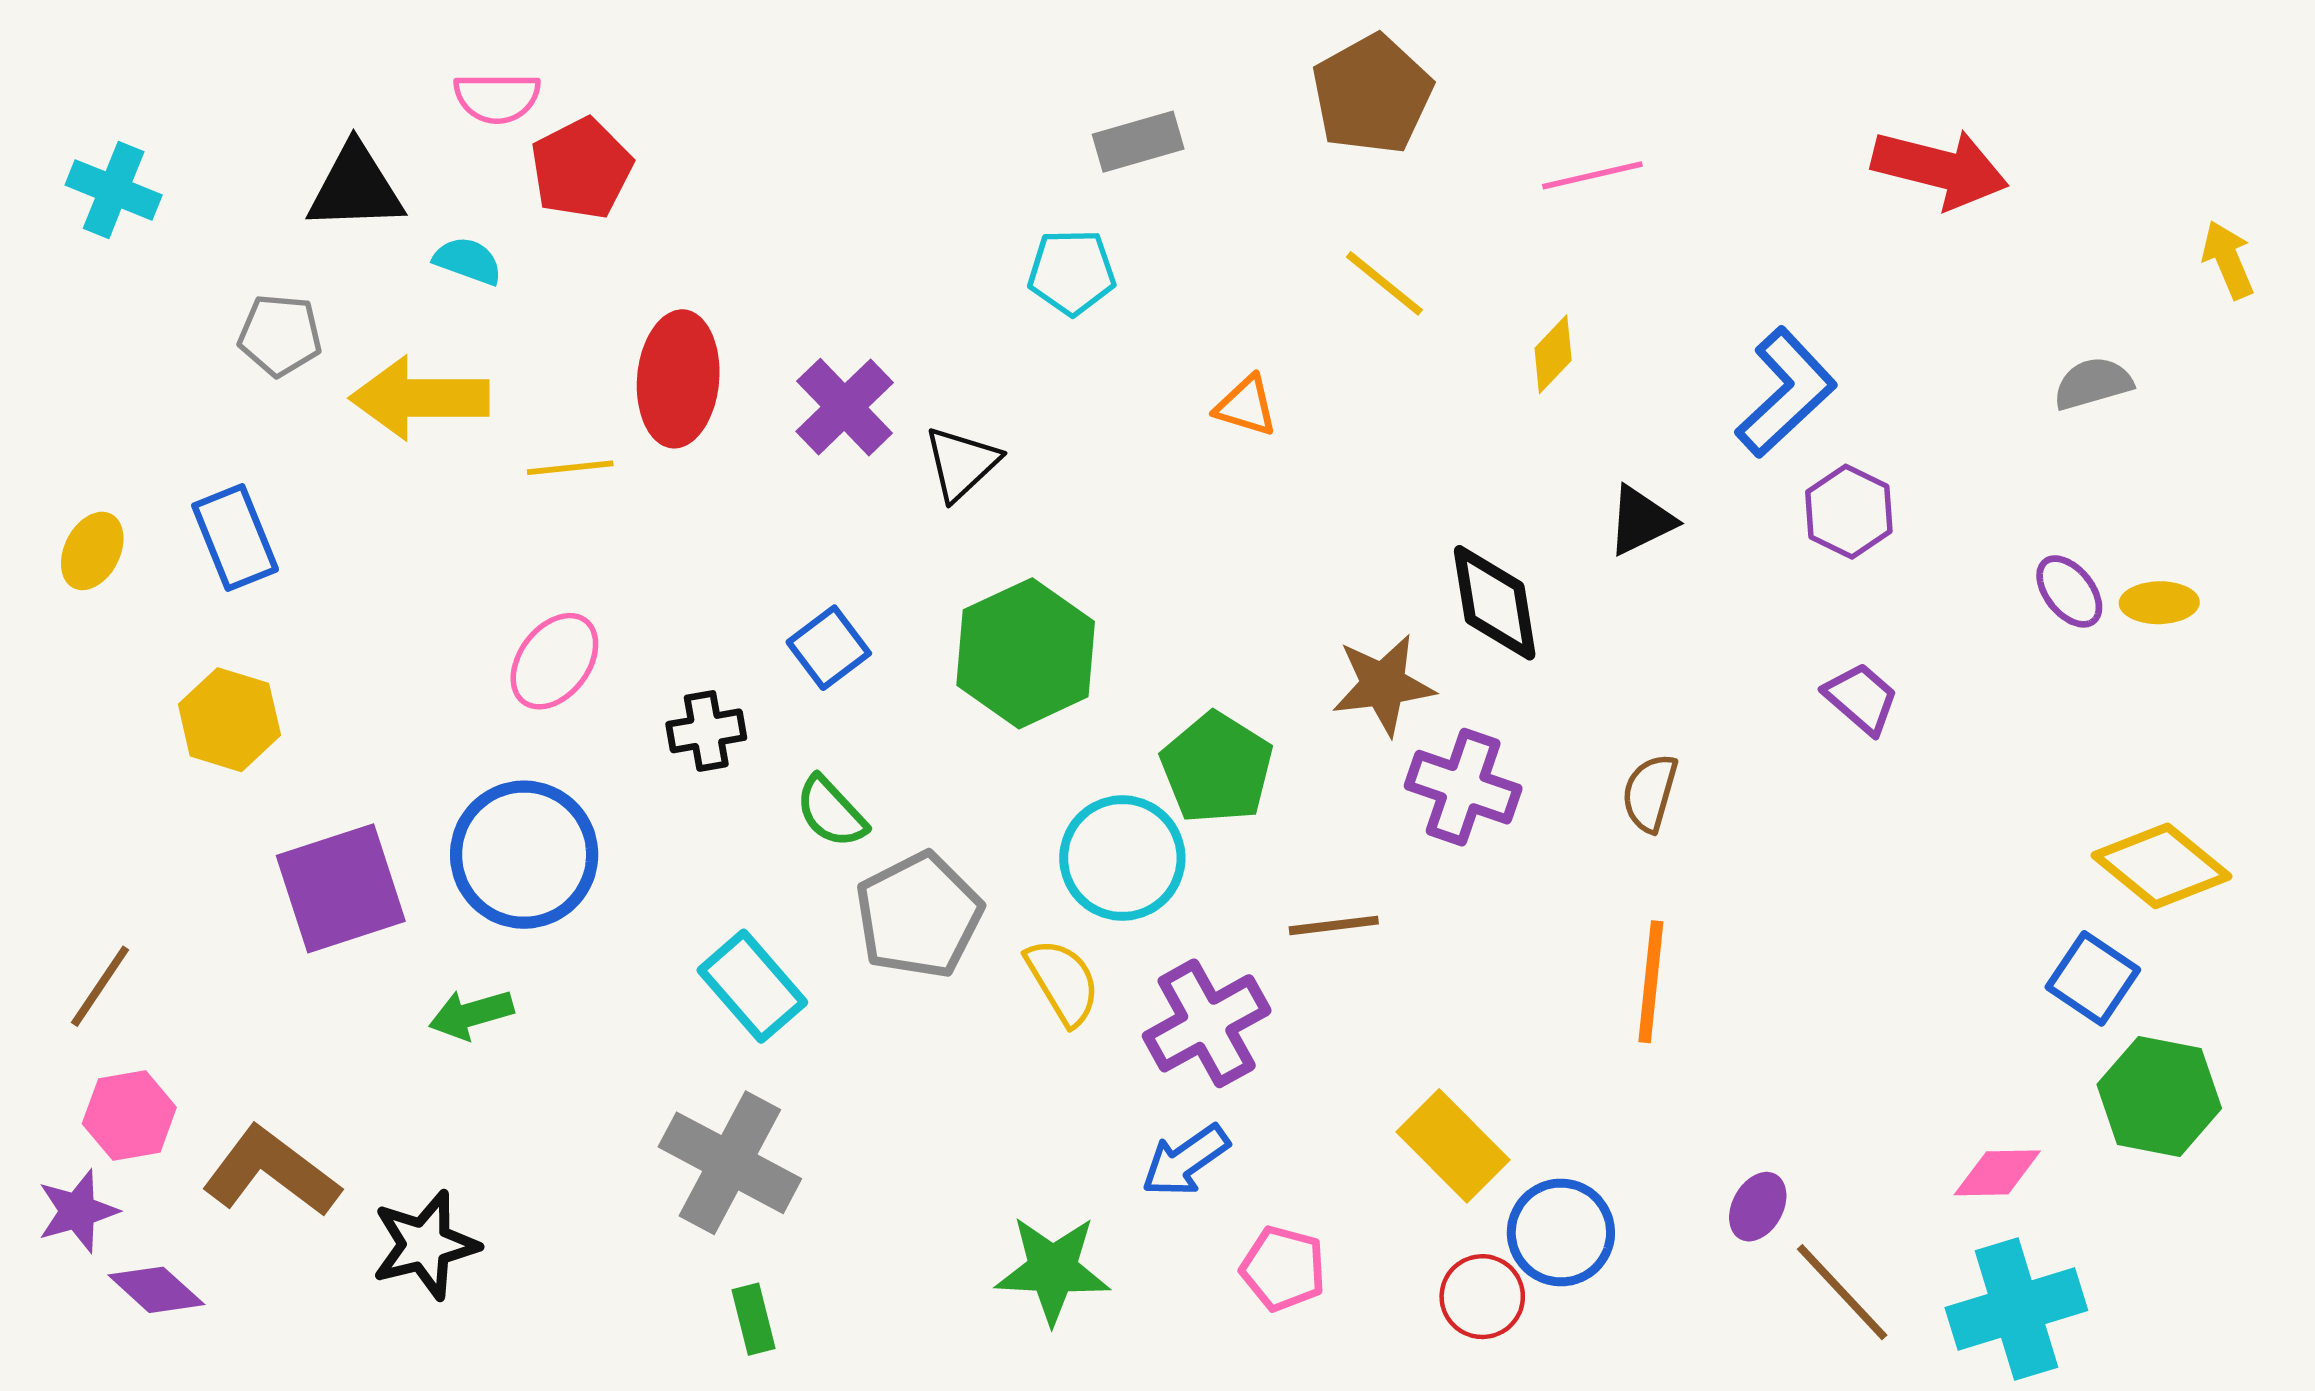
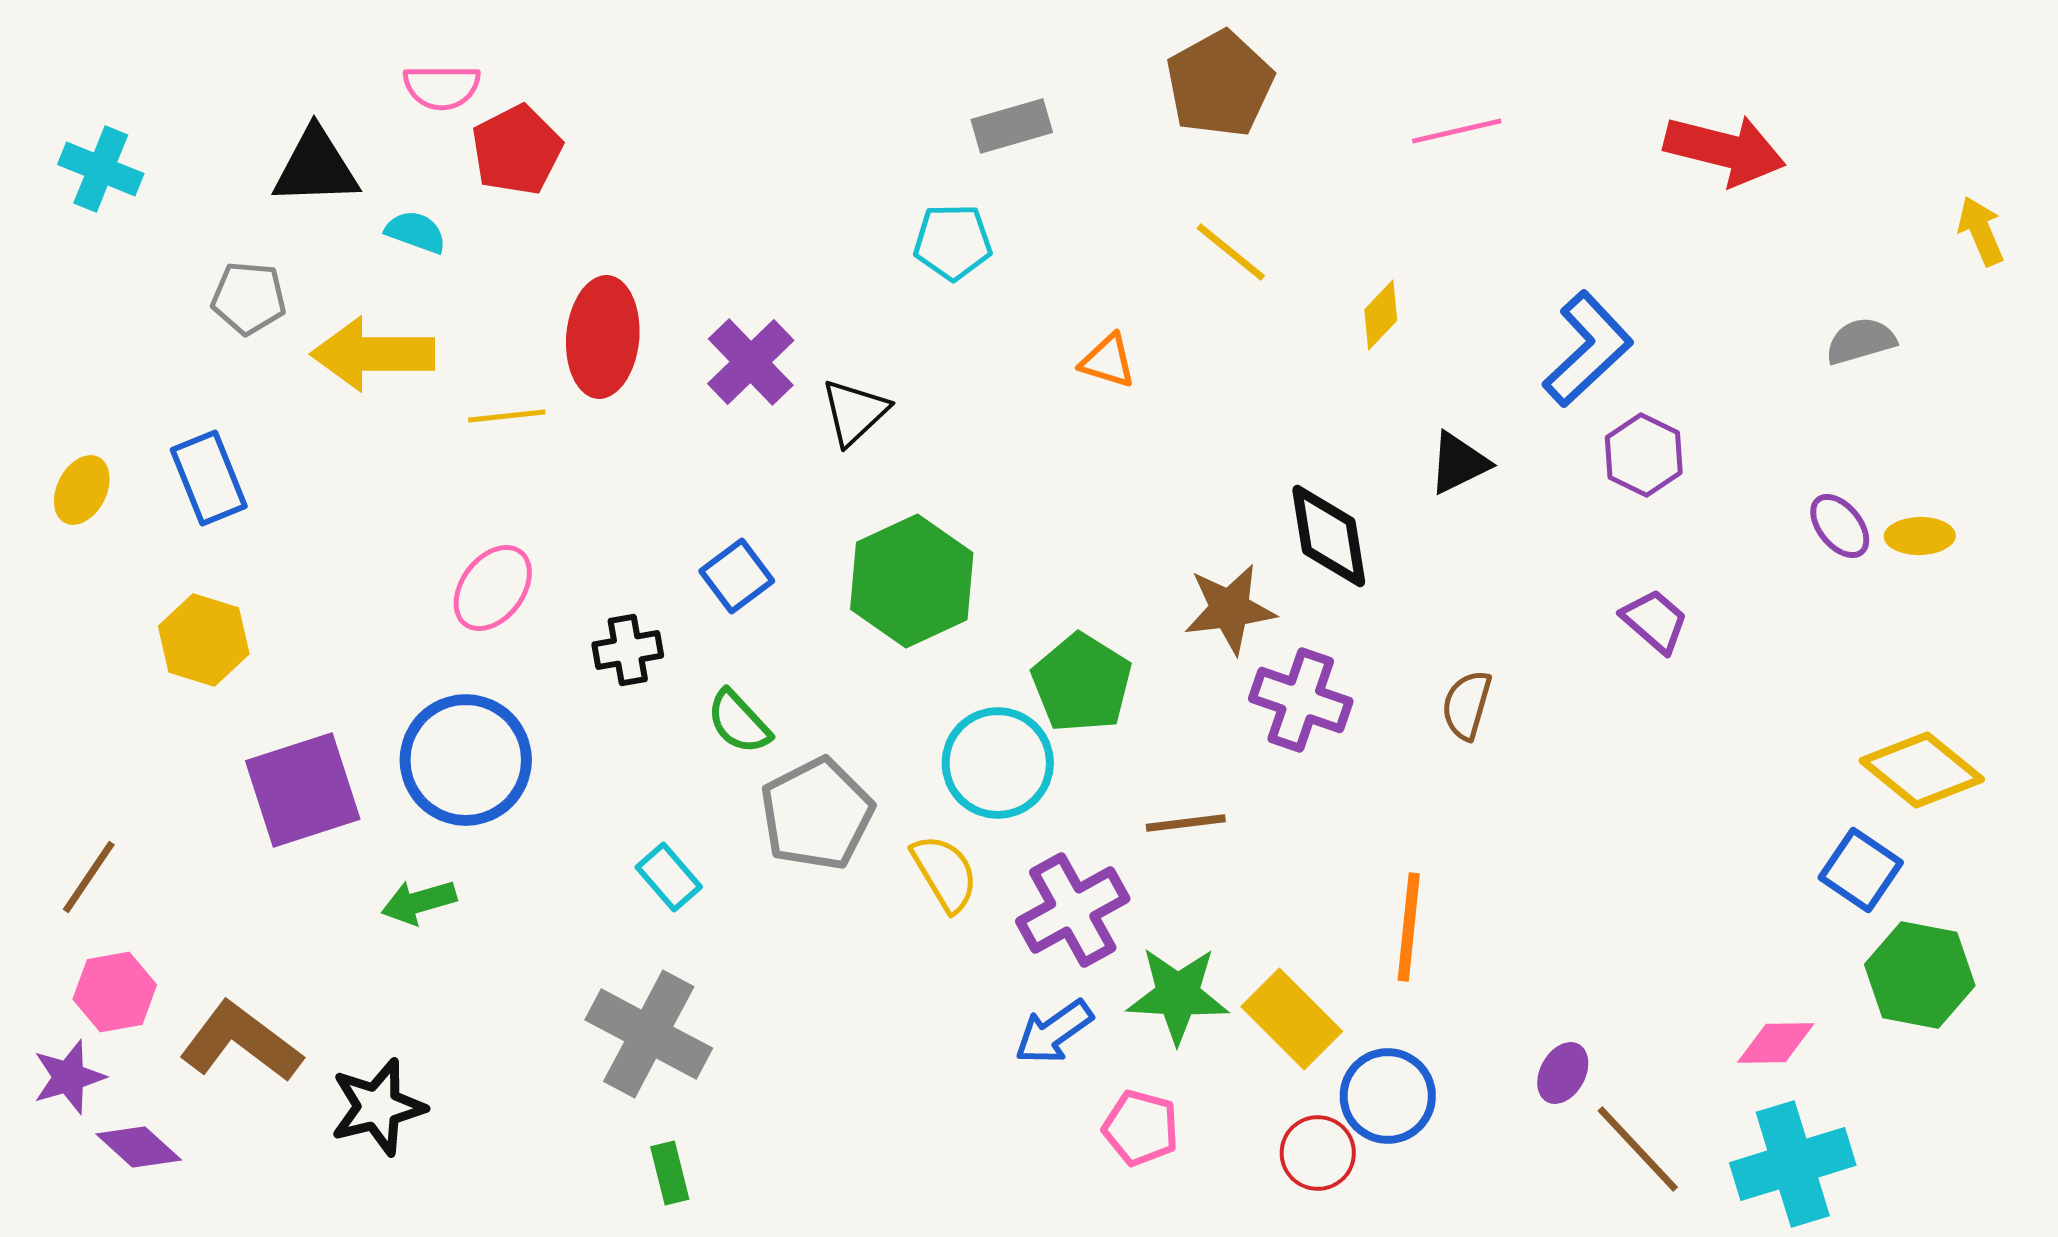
pink line: (1592, 175) -> (1457, 131), moved
orange line: (1651, 982) -> (1409, 927), moved
cyan rectangle: (752, 986) -> (669, 877), size x0.7
green star: (1053, 1270) -> (1178, 995), moved

